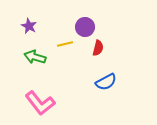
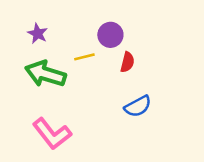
green arrow: (35, 57) -> (45, 74), size x1.4

